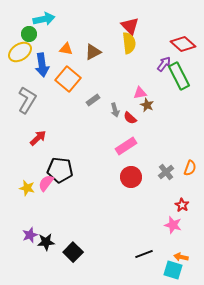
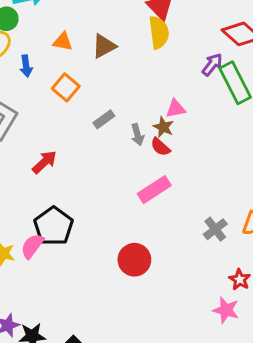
blue arrow: (42, 65) -> (26, 66), size x0.6
orange square: (68, 79) -> (66, 87), size x0.7
brown star: (147, 105) -> (163, 127), moved
red arrow: (38, 138) -> (44, 162), moved
black pentagon: (60, 170) -> (54, 226), turned 30
red circle: (131, 177) -> (134, 260), moved

